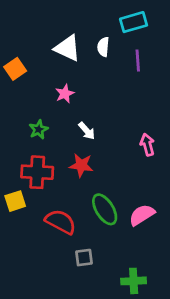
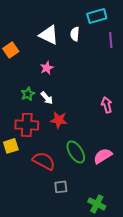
purple line: (138, 61) -> (111, 40), moved
white arrow: (87, 131) -> (47, 98), moved
green cross: (134, 281) -> (97, 204), turned 30

